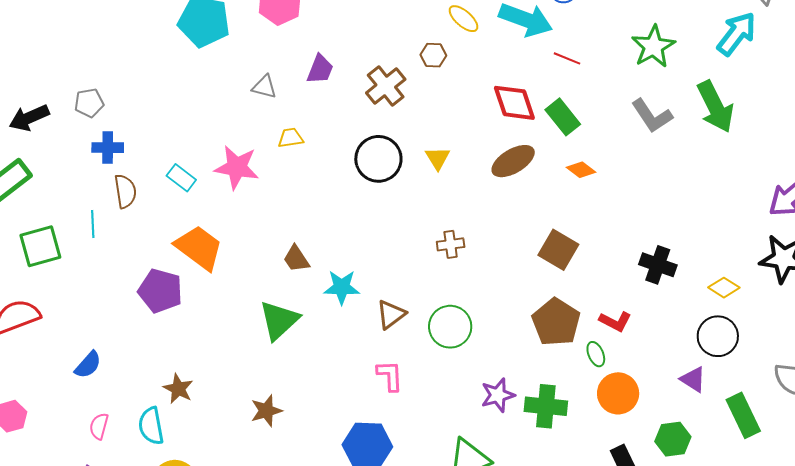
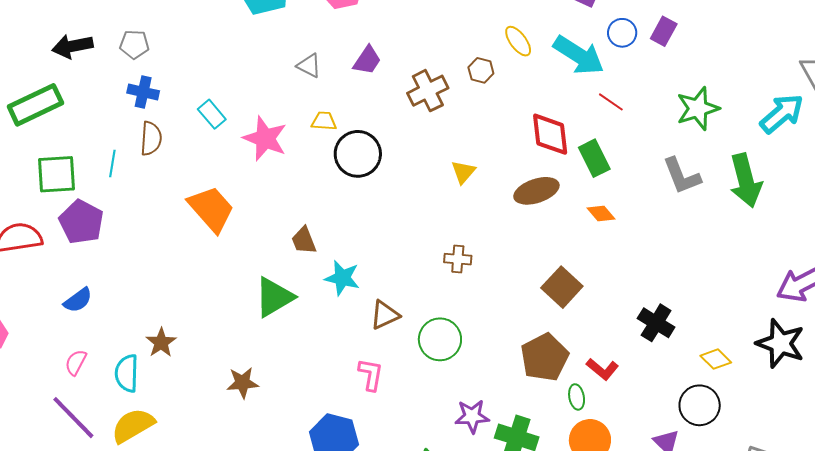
black circle: (378, 159) -> (358, 154), moved
cyan rectangle: (181, 178) -> (212, 114), moved
purple pentagon: (160, 291) -> (81, 222), moved

